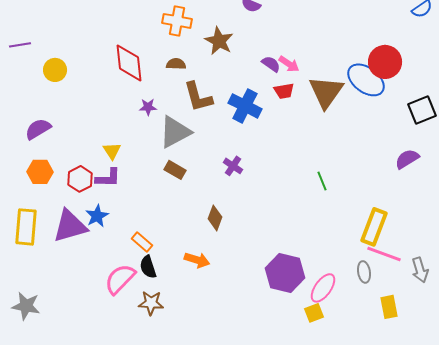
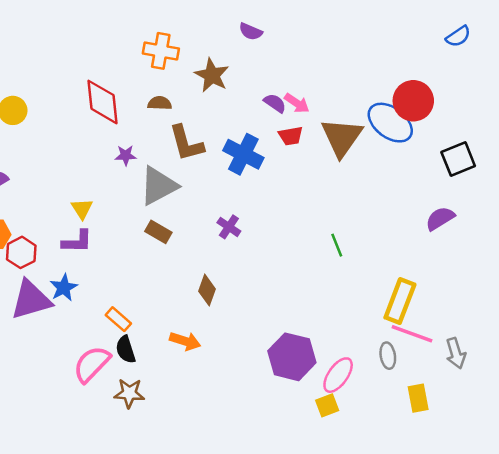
red hexagon: (80, 179) -> (21, 252), moved

